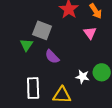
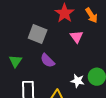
pink triangle: (90, 33) -> (77, 37), moved
green triangle: (27, 45) -> (15, 61), moved

